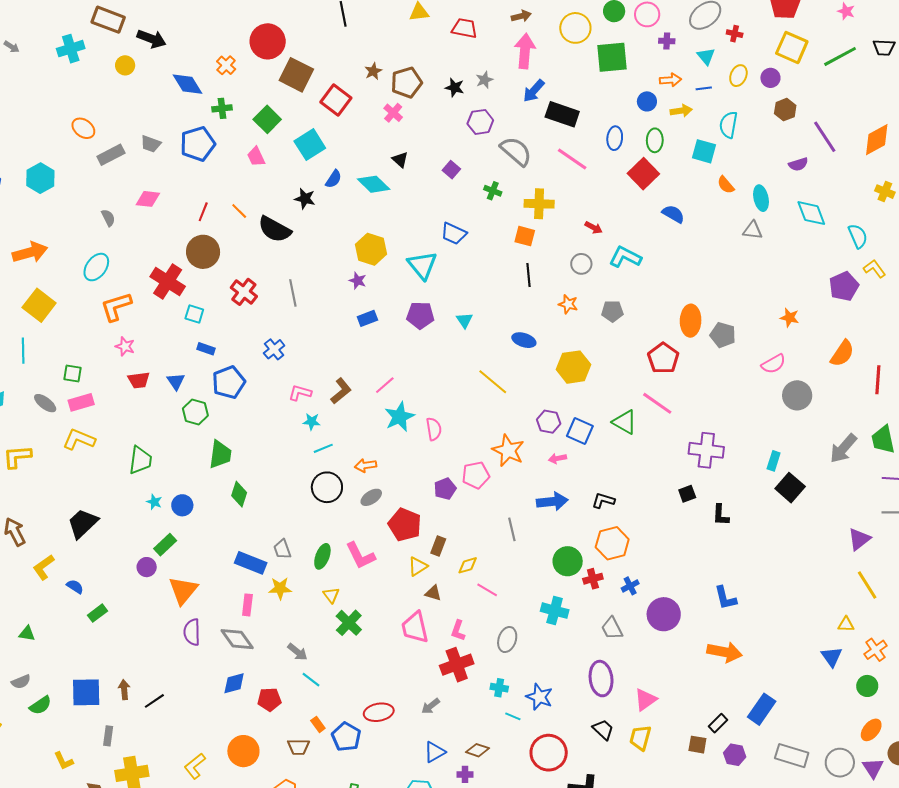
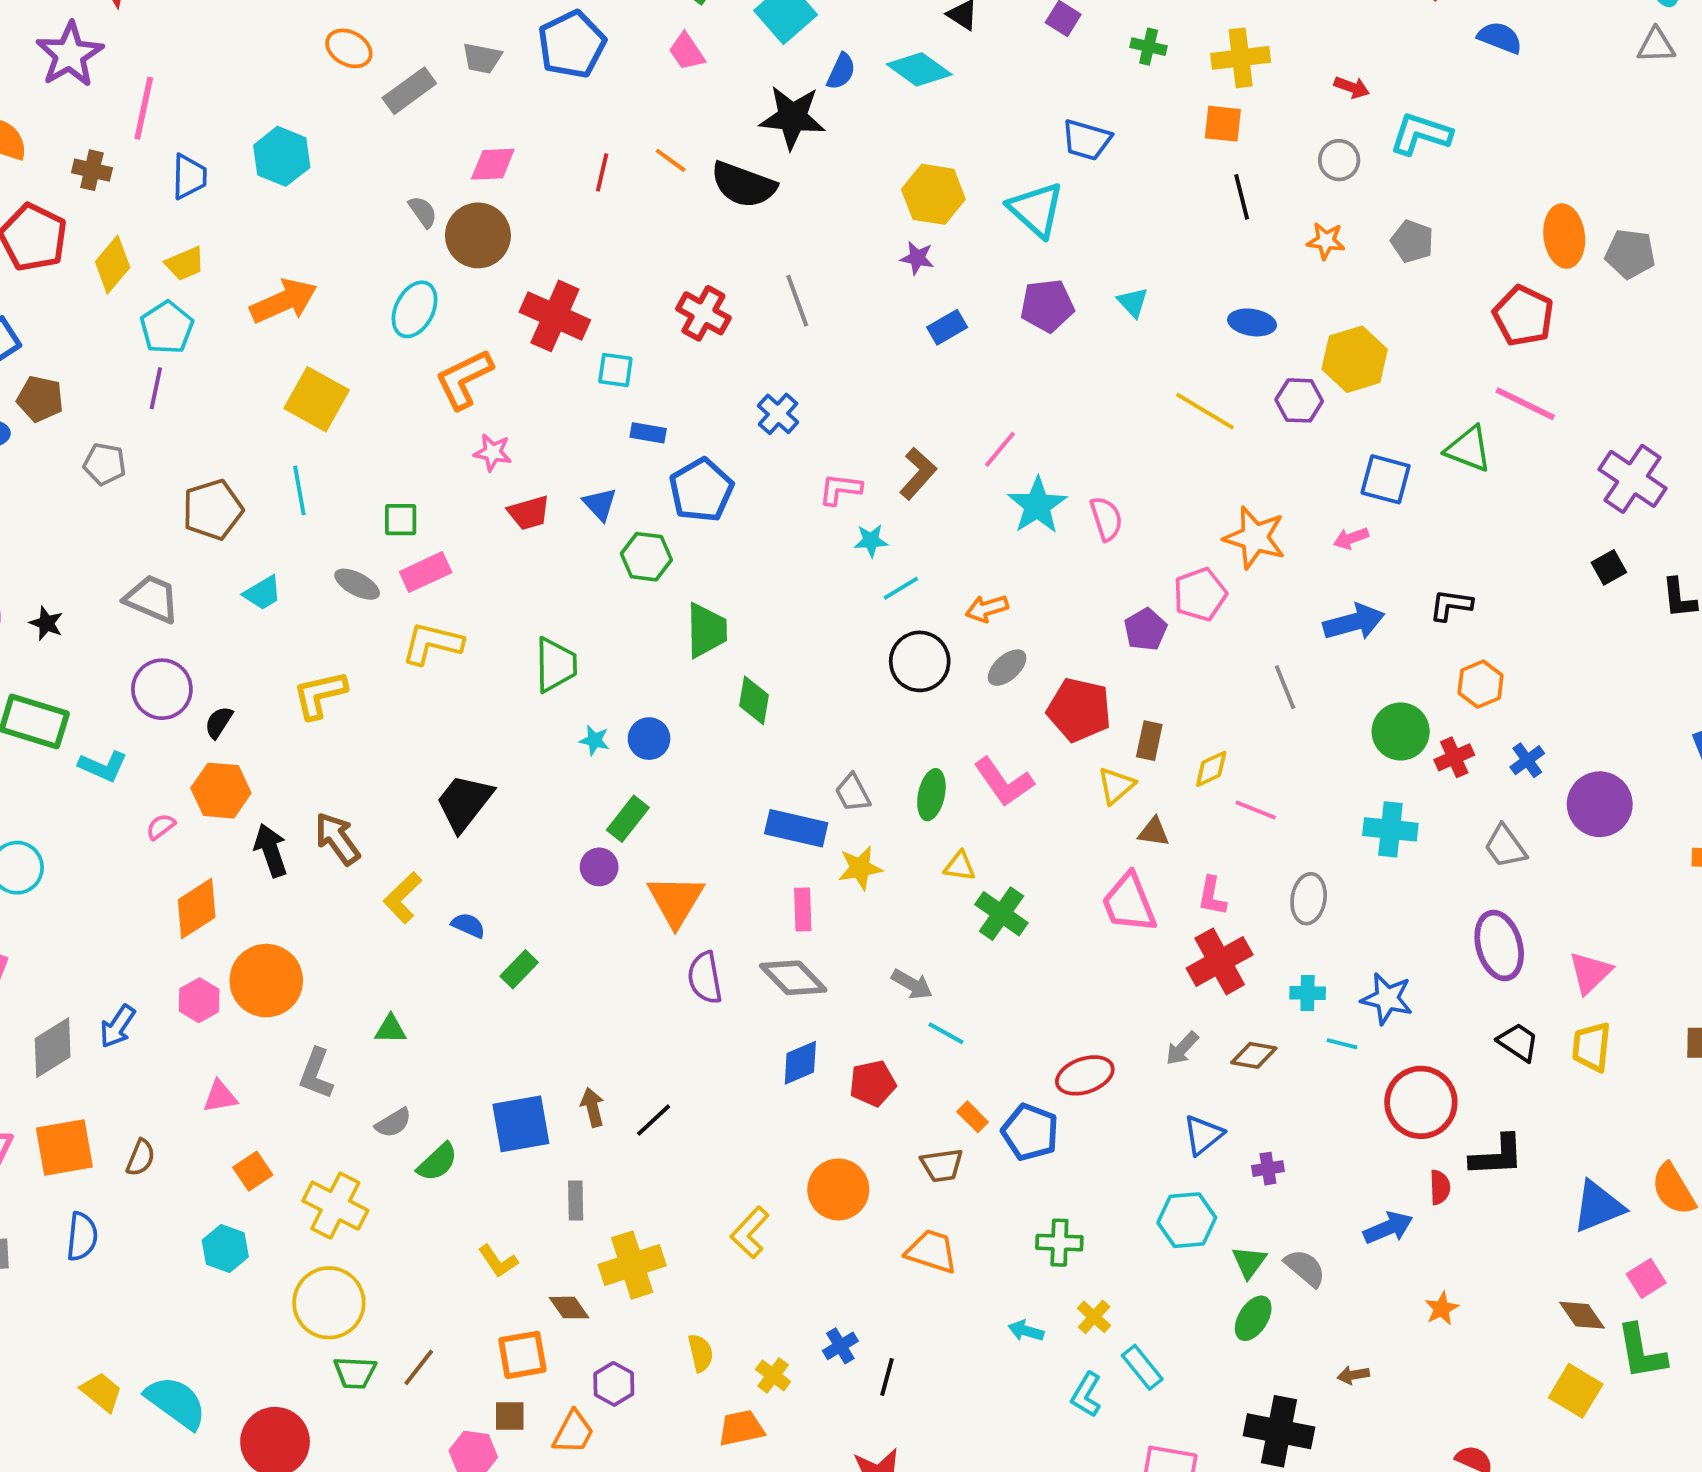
black star: (305, 199) -> (792, 117), size x1.6
brown circle: (203, 252) -> (478, 235), moved
gray pentagon: (612, 311) -> (1412, 241), turned 30
purple hexagon: (549, 422) -> (1299, 400), moved
purple cross: (706, 450) -> (1633, 479), turned 36
orange hexagon: (612, 543) -> (1481, 684), size x0.7
yellow triangle: (331, 595) -> (960, 866), turned -36
brown diamond: (478, 750) -> (1254, 1055), moved

